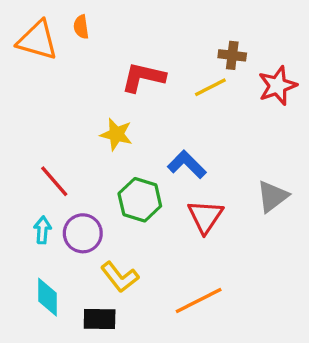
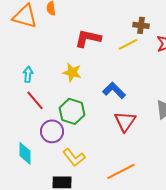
green hexagon: (140, 200) -> (72, 111), moved
cyan arrow: (42, 230) -> (28, 74), moved
cyan diamond: (48, 297) -> (25, 153), moved

